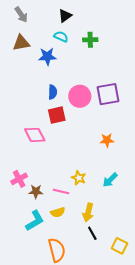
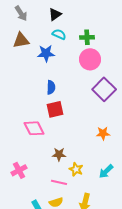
black triangle: (65, 16) -> (55, 14), moved
purple square: (108, 94) -> (104, 89), turned -35
pink circle: (80, 96) -> (90, 59), moved
brown star: (36, 191) -> (59, 154), moved

